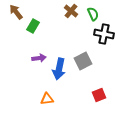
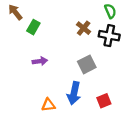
brown cross: (71, 11) -> (84, 28), moved
green semicircle: (93, 14) -> (110, 11), moved
blue arrow: (59, 69) -> (74, 93), moved

